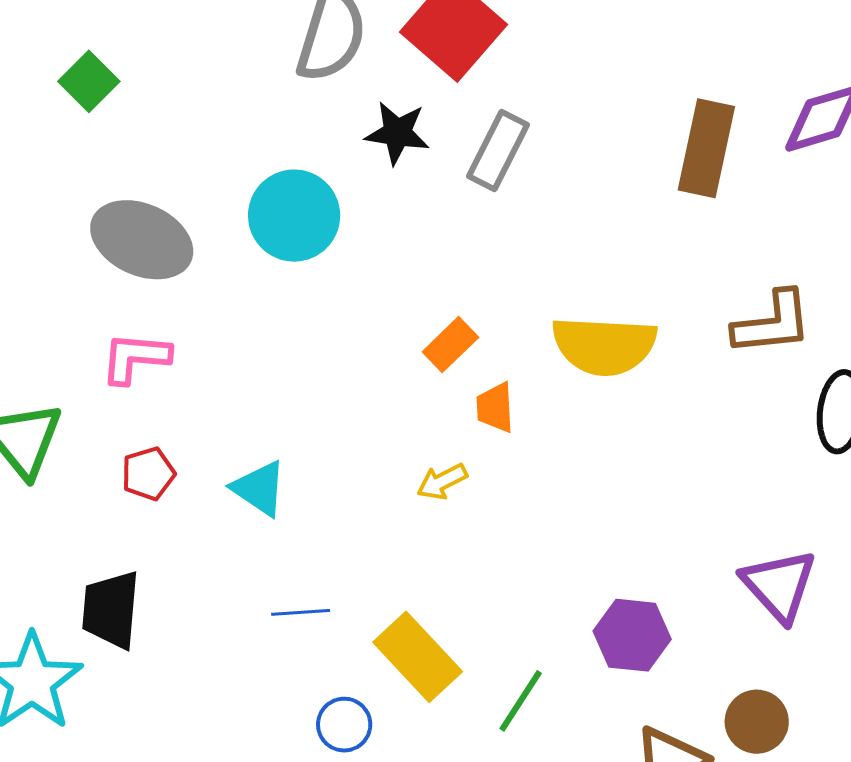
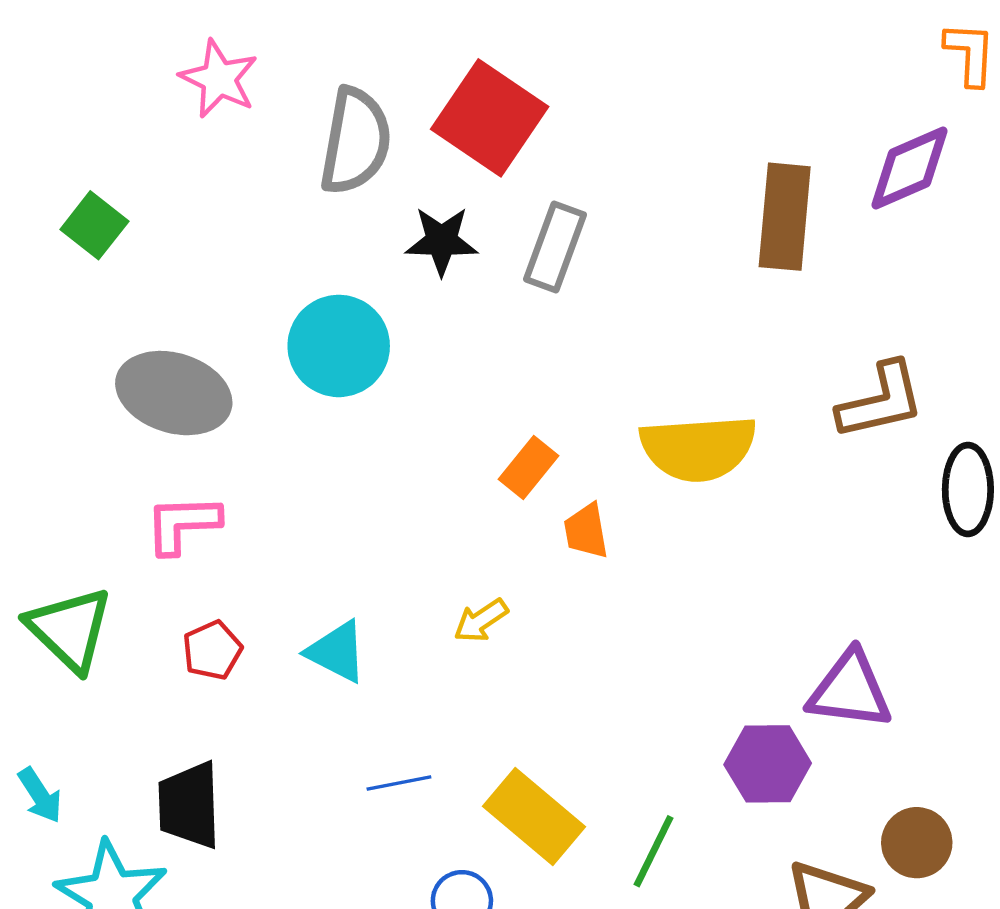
yellow arrow: (442, 481) -> (481, 621), moved
purple triangle: (779, 585) -> (850, 690), moved, turned -34

